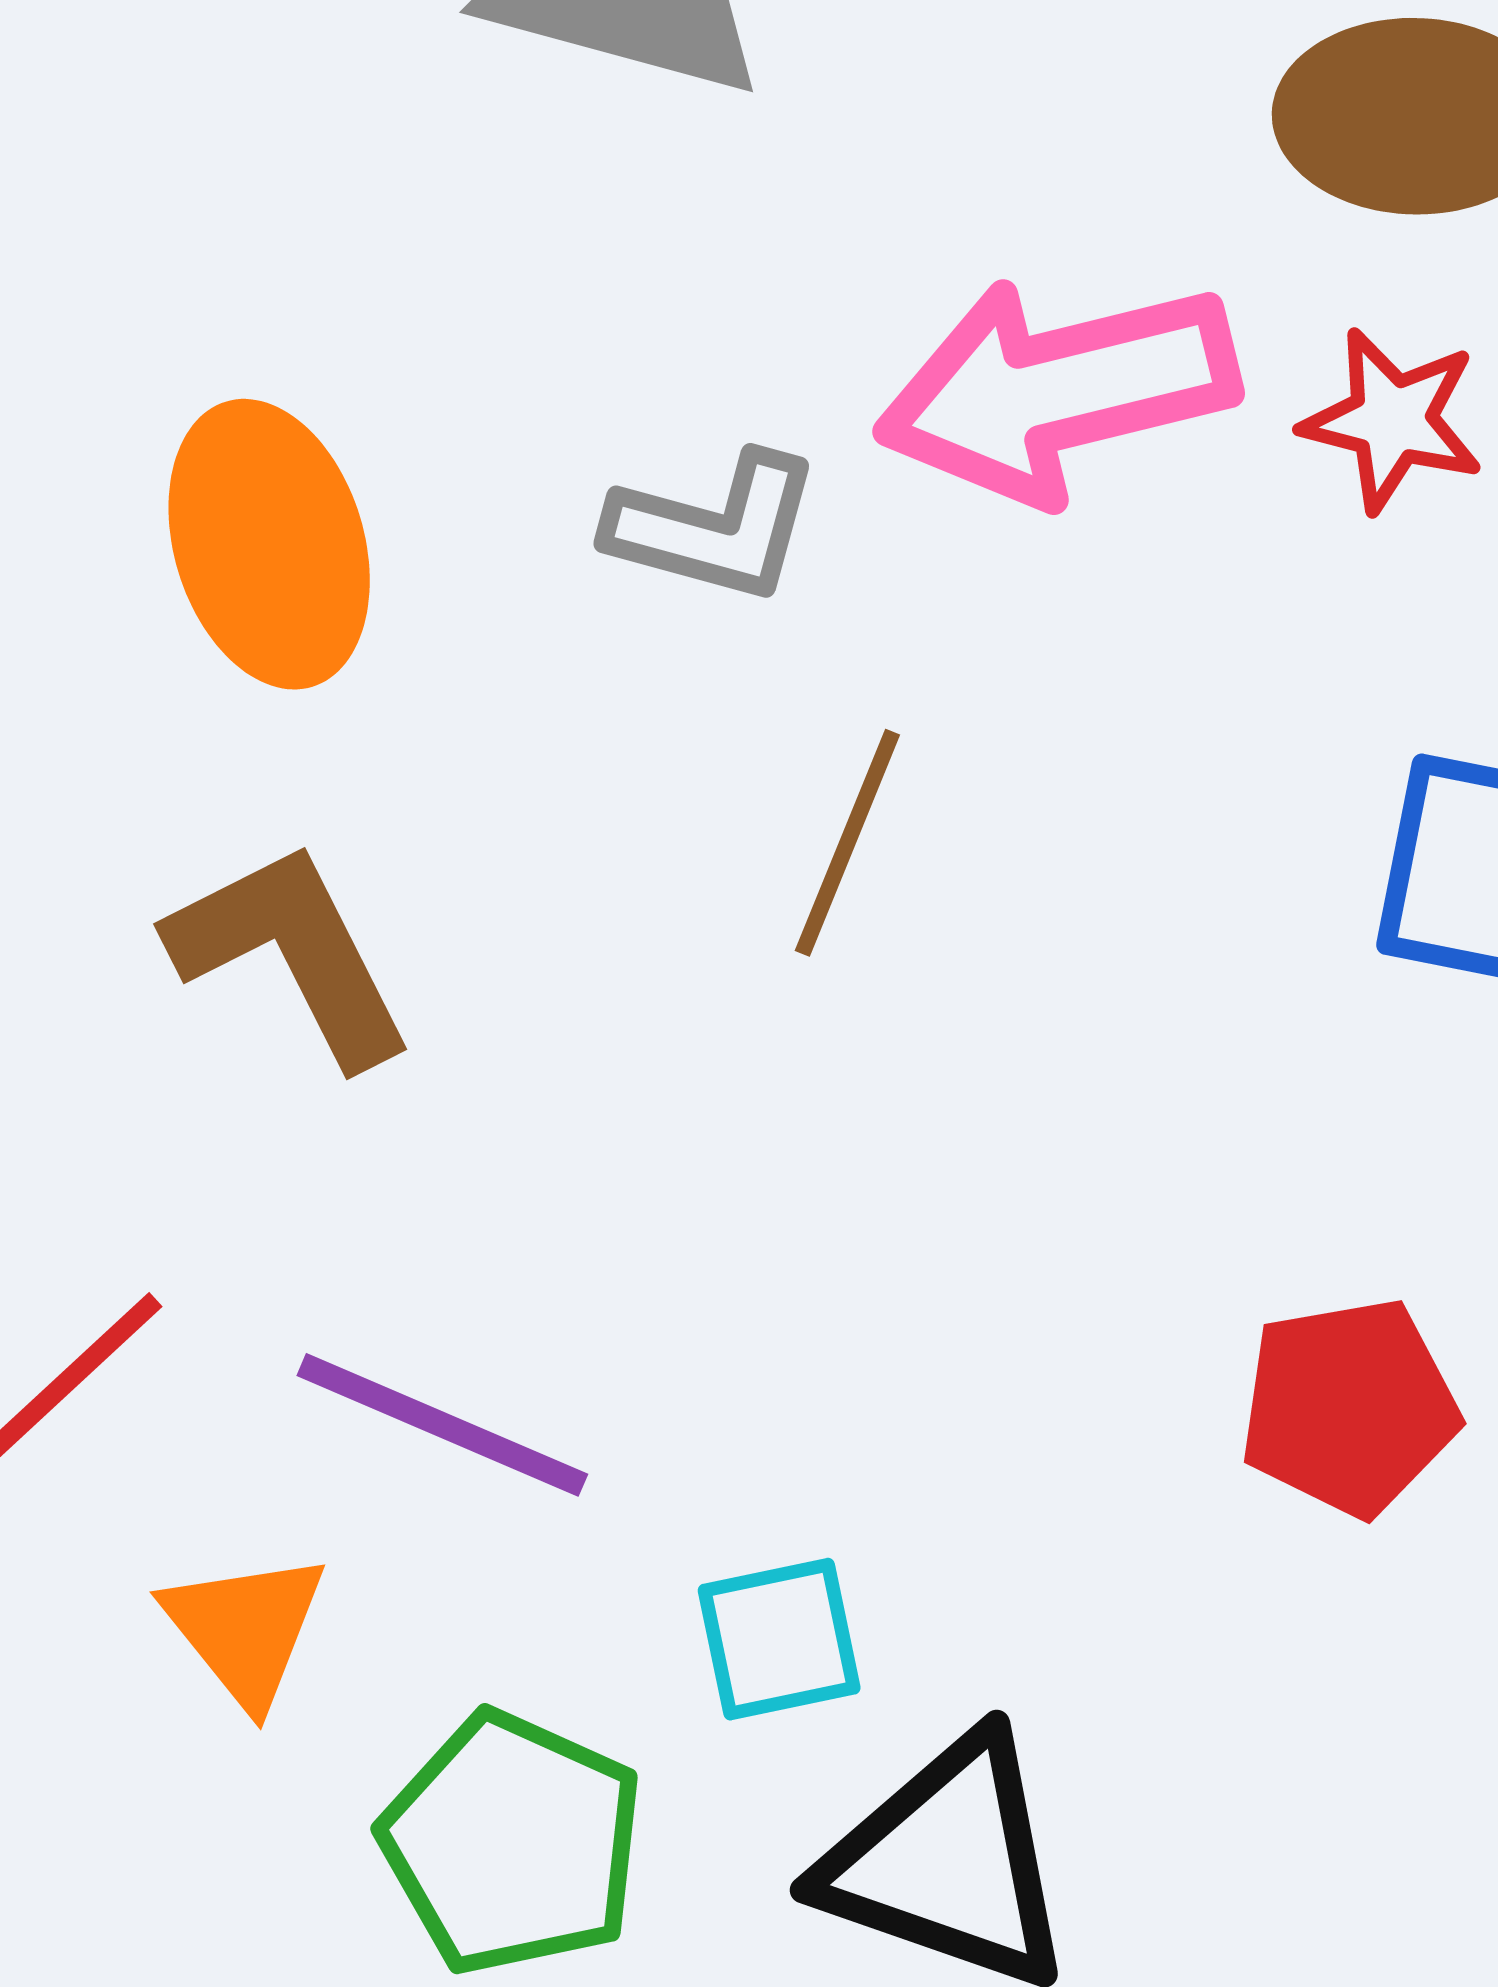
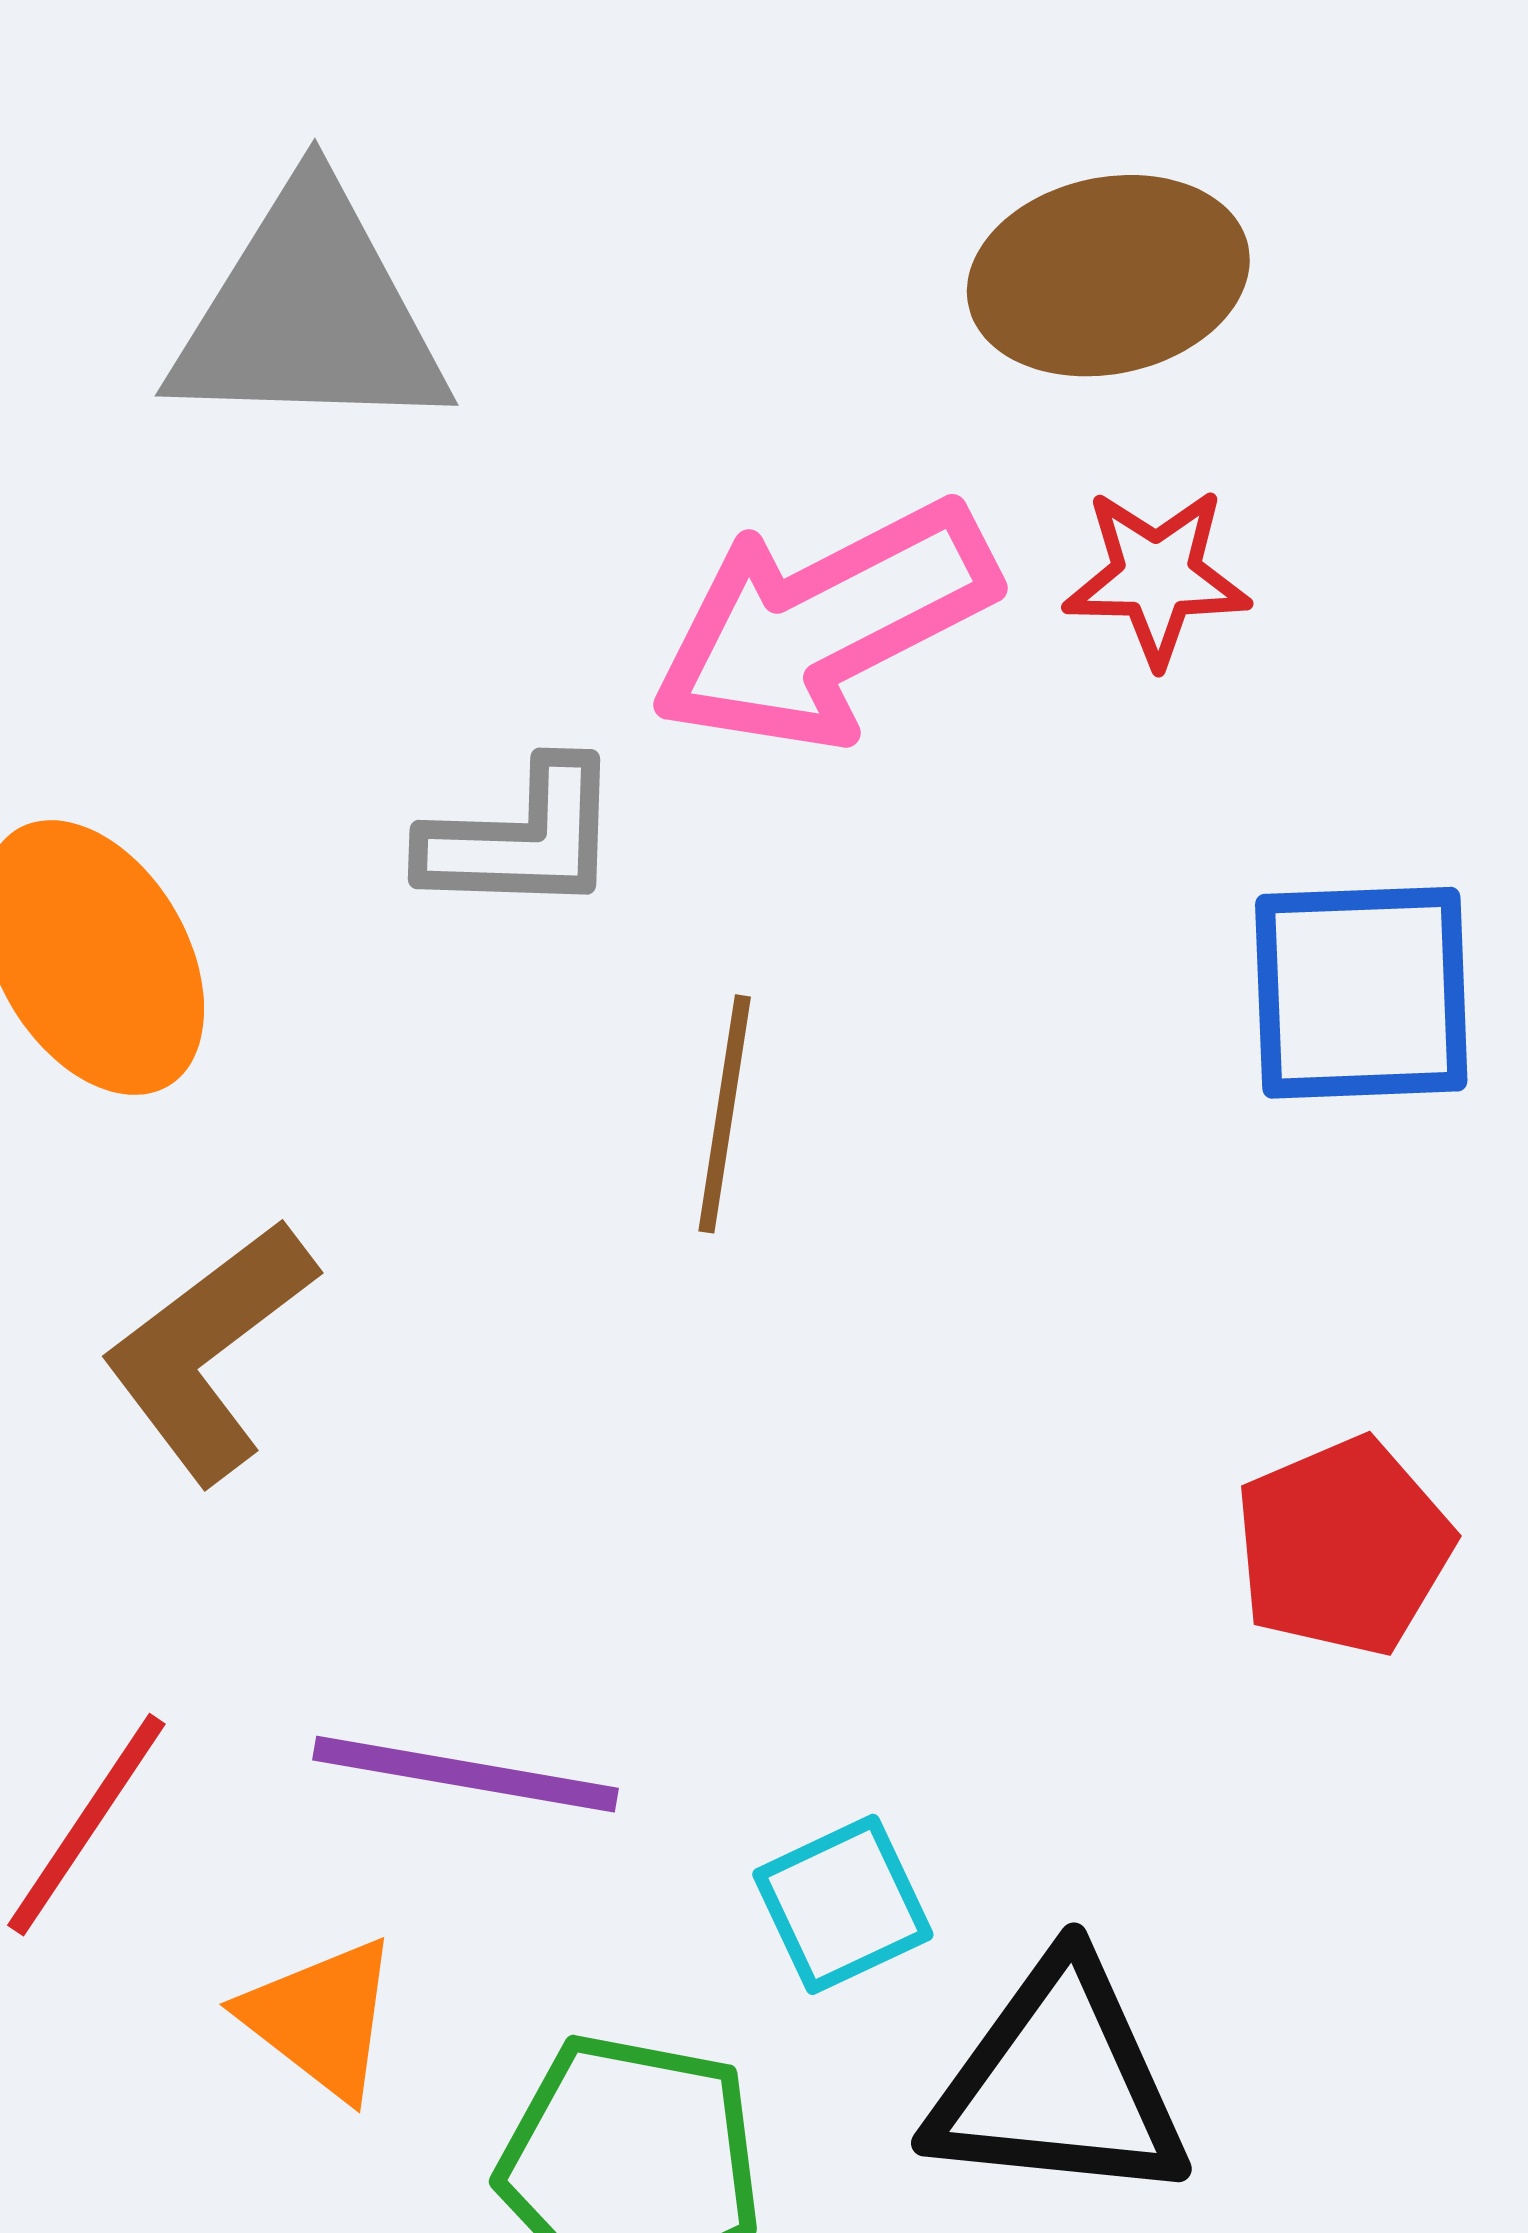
brown L-shape: (291, 953) -> (209, 1351), turned -87

